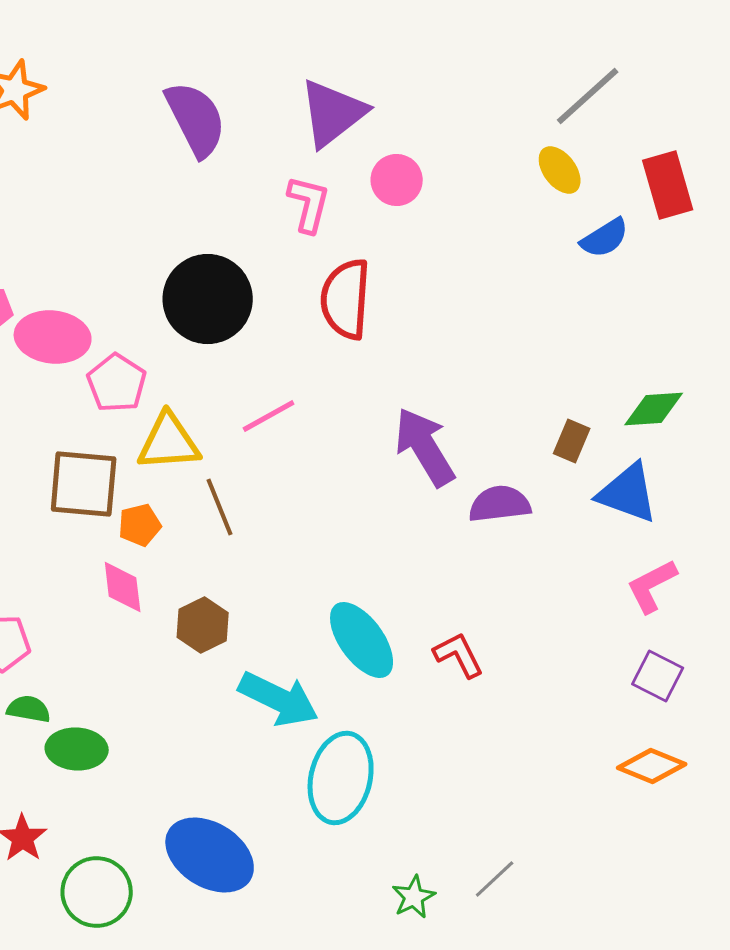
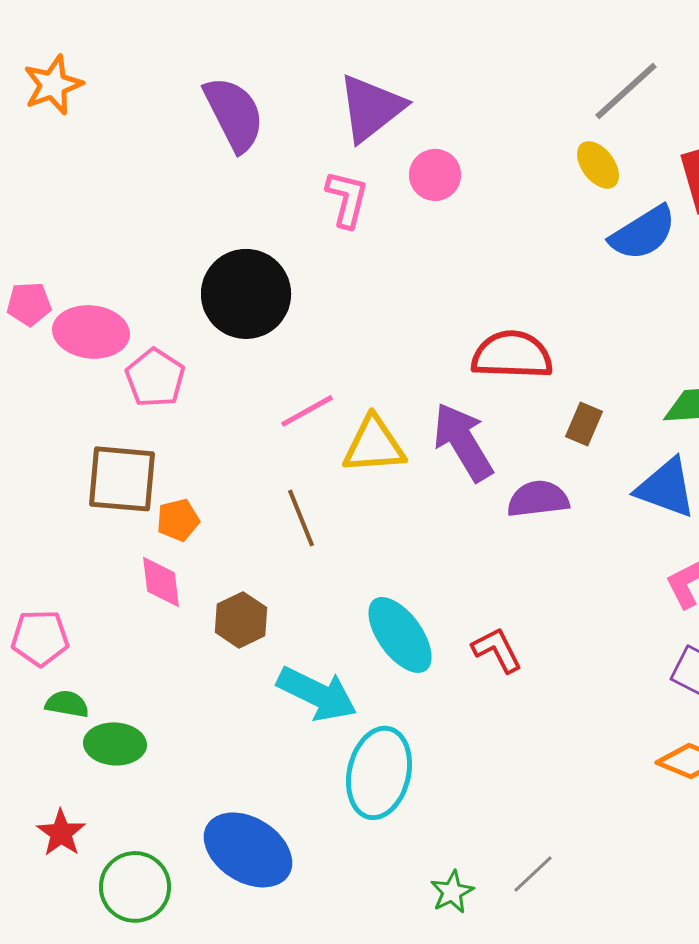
blue semicircle: (605, 238) -> (643, 233), size x1.4
red semicircle: (346, 299) -> (512, 355), moved, turned 88
brown rectangle: (572, 441) -> (584, 424), moved
yellow triangle: (169, 442) -> (374, 445), moved
brown line: (220, 507) -> (301, 518), moved

